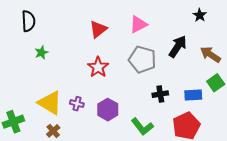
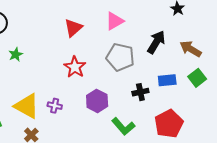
blue rectangle: (193, 95) -> (167, 80), moved
purple hexagon: (108, 110) -> (97, 101), moved

